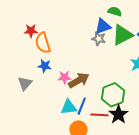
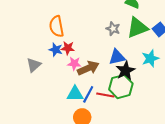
blue triangle: (103, 26) -> (117, 57), moved
red star: (31, 31) -> (68, 48), moved
black star: (118, 114) -> (126, 71), moved
red line: (99, 115) -> (105, 95), moved

